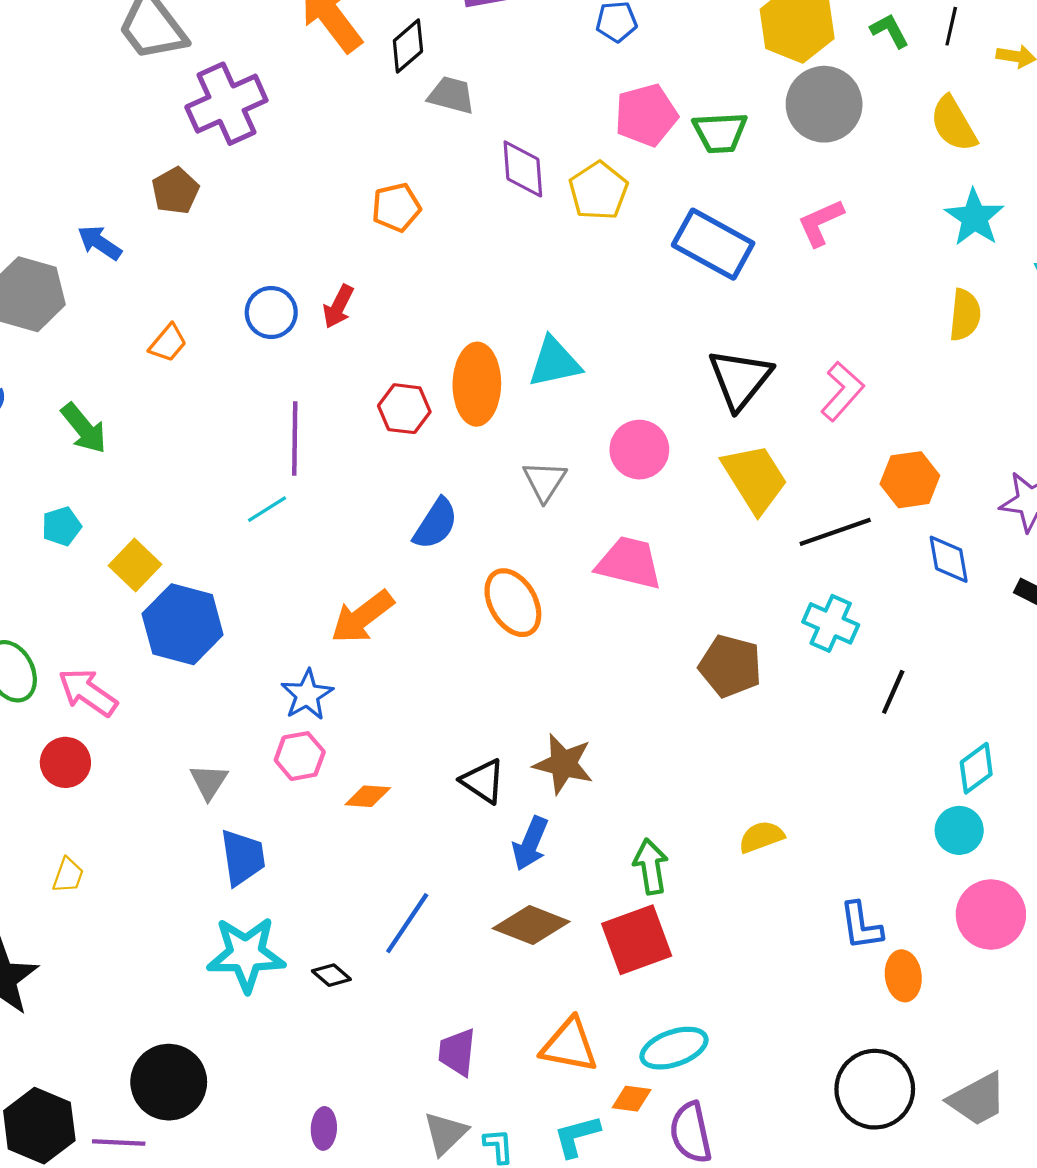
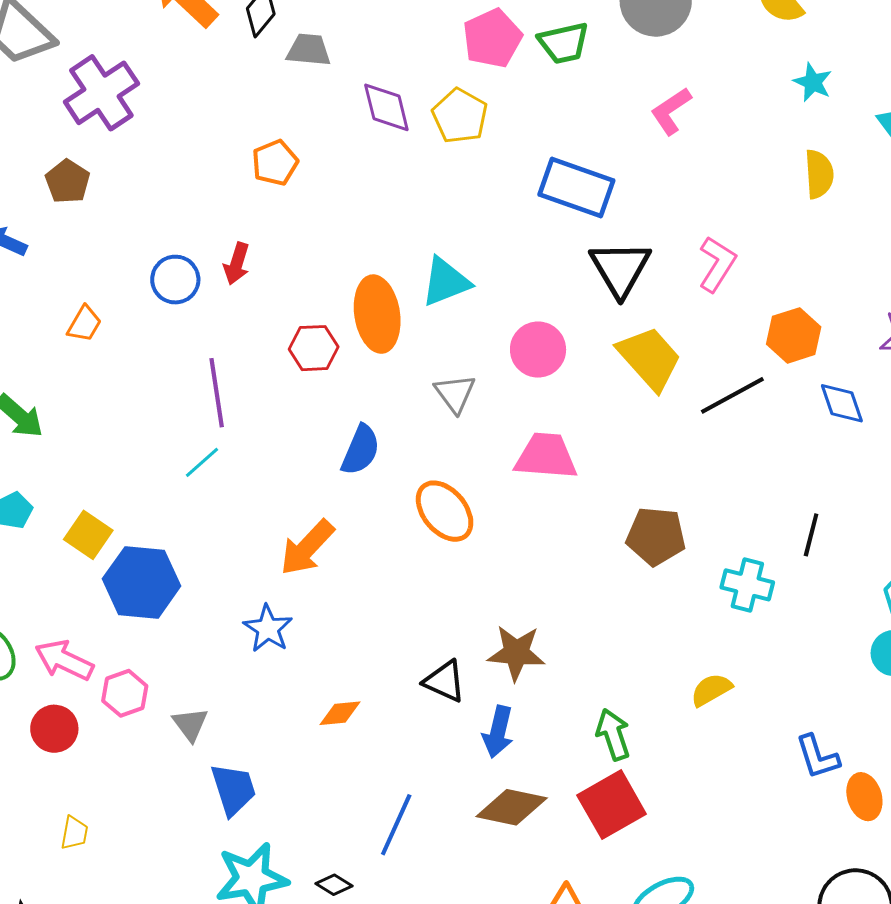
cyan star: (974, 217) -> (813, 82), size x0.7
blue rectangle: (713, 244) -> (576, 188), moved
cyan cross: (831, 623) -> (747, 585), moved
pink hexagon: (300, 756) -> (125, 693), moved

